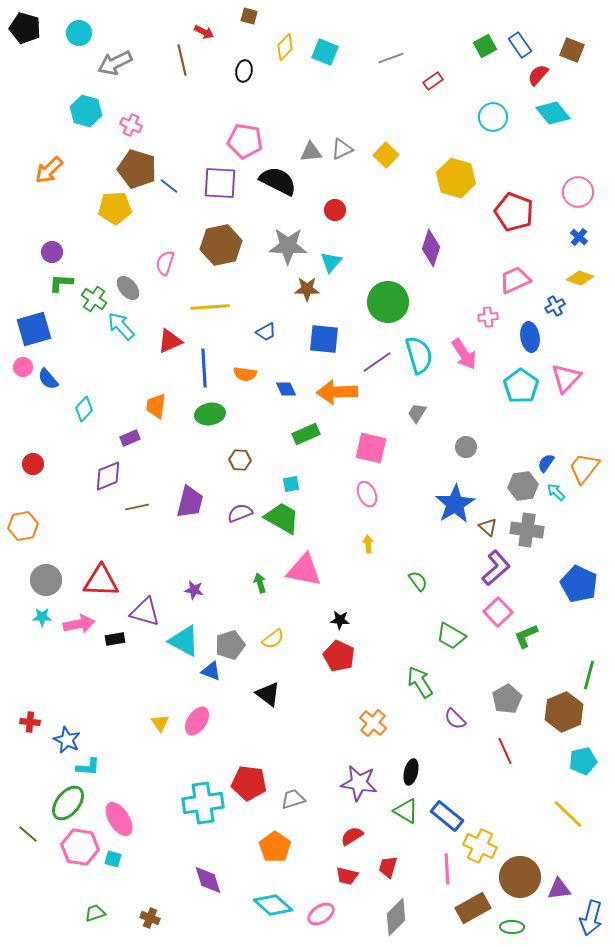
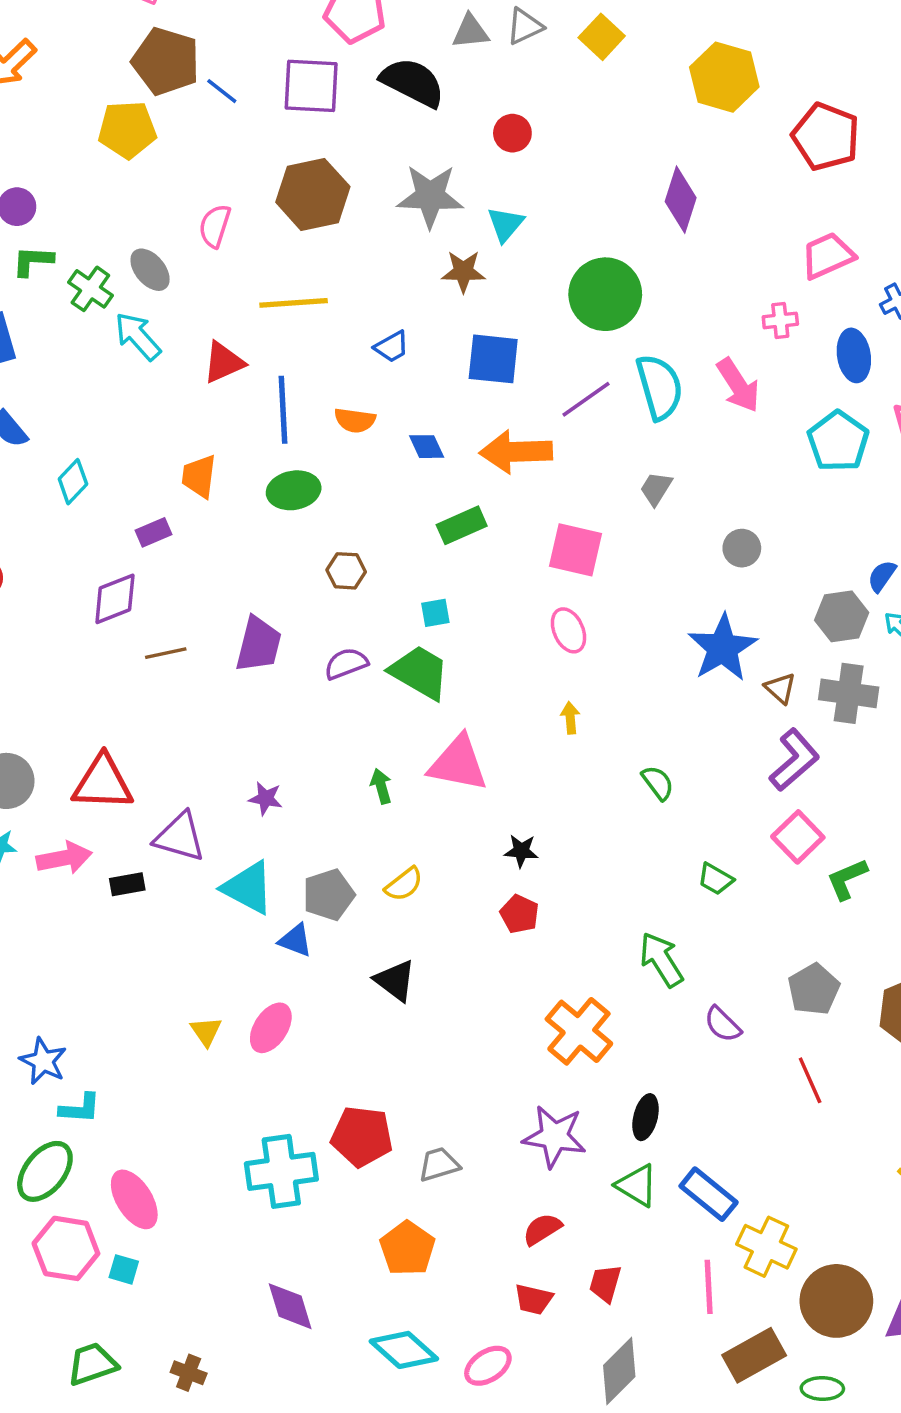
green trapezoid: (451, 636) -> (716, 879), size x0.7
red pentagon: (339, 656) -> (519, 914), size x0.7
orange cross: (373, 723) -> (579, 1031), size x1.4
green trapezoid: (95, 913) -> (92, 1364), size x1.4

